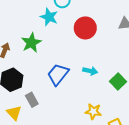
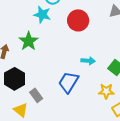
blue trapezoid: (58, 74) -> (68, 82), moved
yellow star: (93, 111) -> (106, 91), moved

